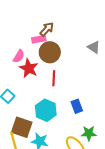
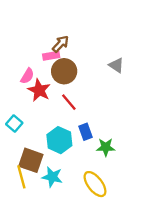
red line: (54, 78) -> (69, 102), turned -42
blue rectangle: (77, 106) -> (85, 132), moved
green star: (89, 133) -> (106, 147), moved

